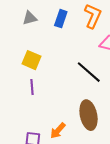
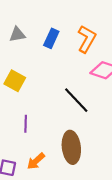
purple line: (32, 87) -> (26, 124), moved

